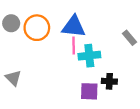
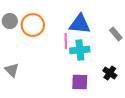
blue triangle: (74, 27) -> (80, 24), moved
black cross: (109, 81) -> (110, 73), moved, turned 32

